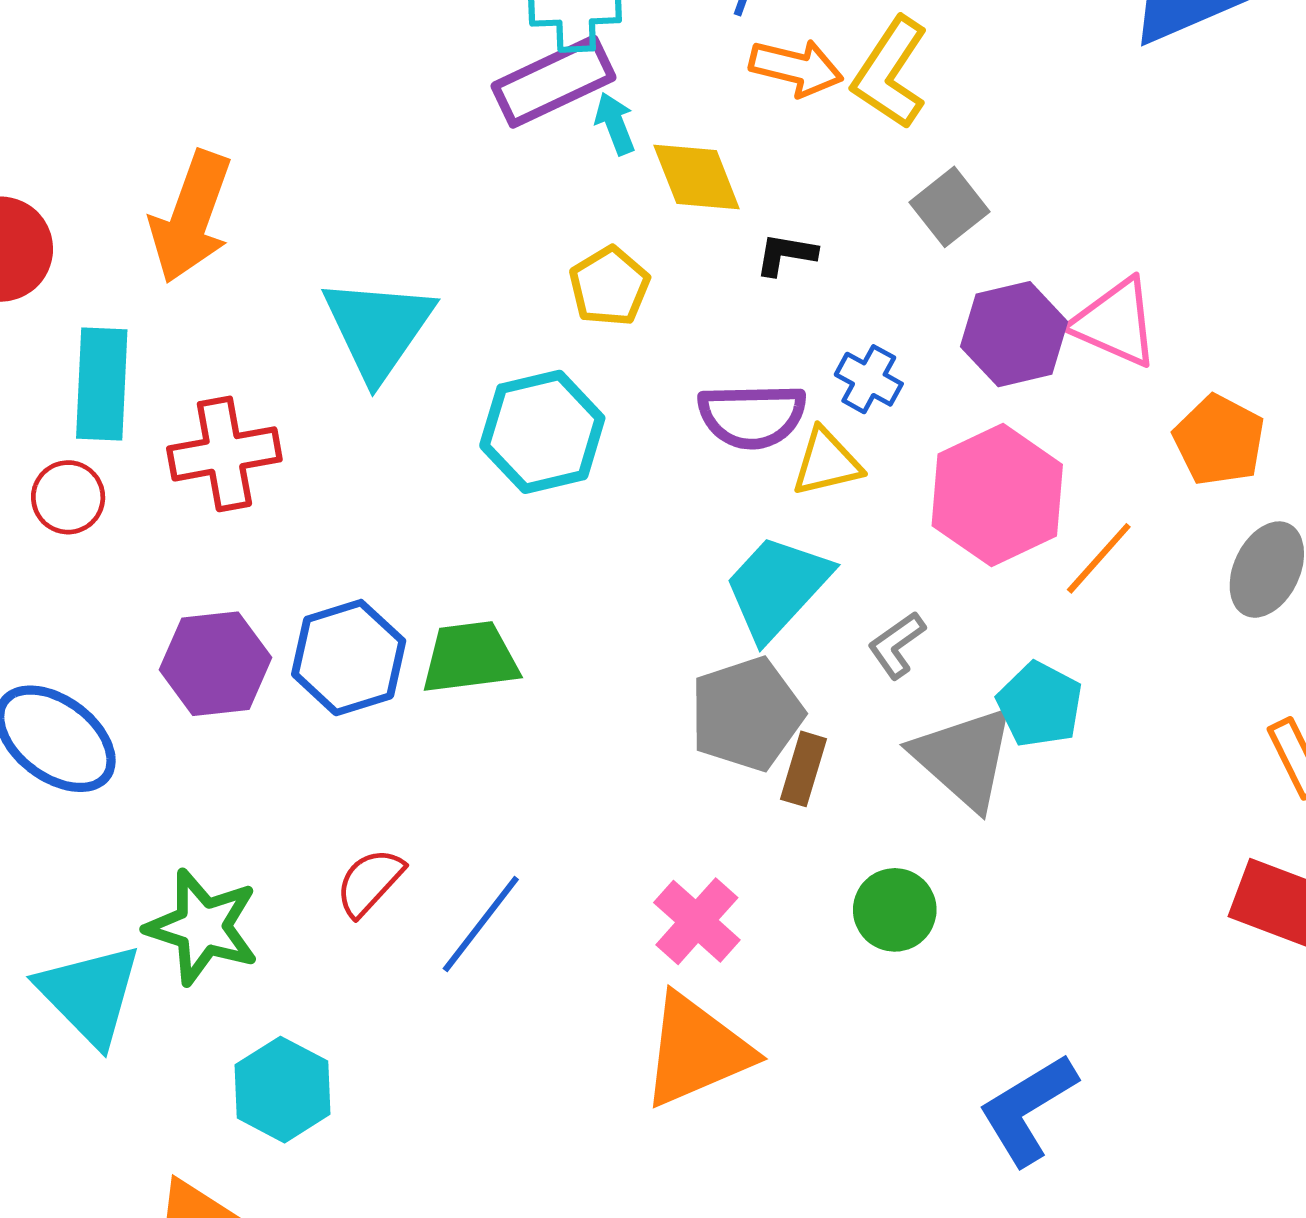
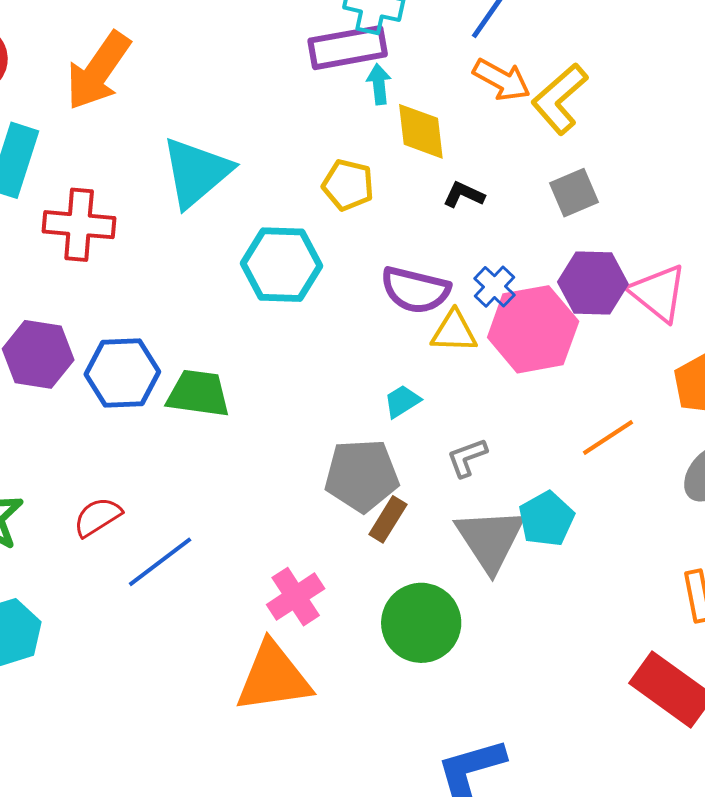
yellow pentagon: (609, 286) -> (348, 185), turned 30
pink hexagon: (997, 495) -> (533, 329), moved
cyan trapezoid: (777, 587) -> (402, 401), size x0.5
green circle: (895, 910) -> (421, 623), size x1.5

